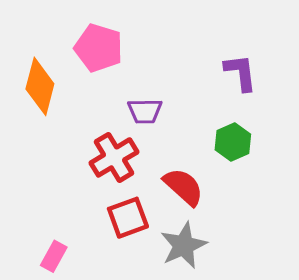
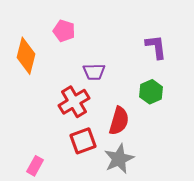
pink pentagon: (99, 48) -> (64, 31), size x0.7
red semicircle: (183, 187) -> (119, 121), turned 64

